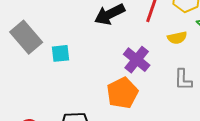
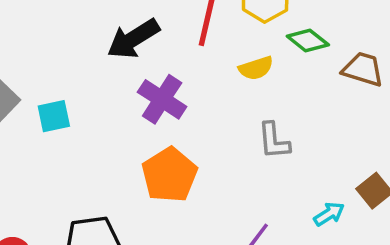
purple cross: (137, 60) -> (162, 99), moved

